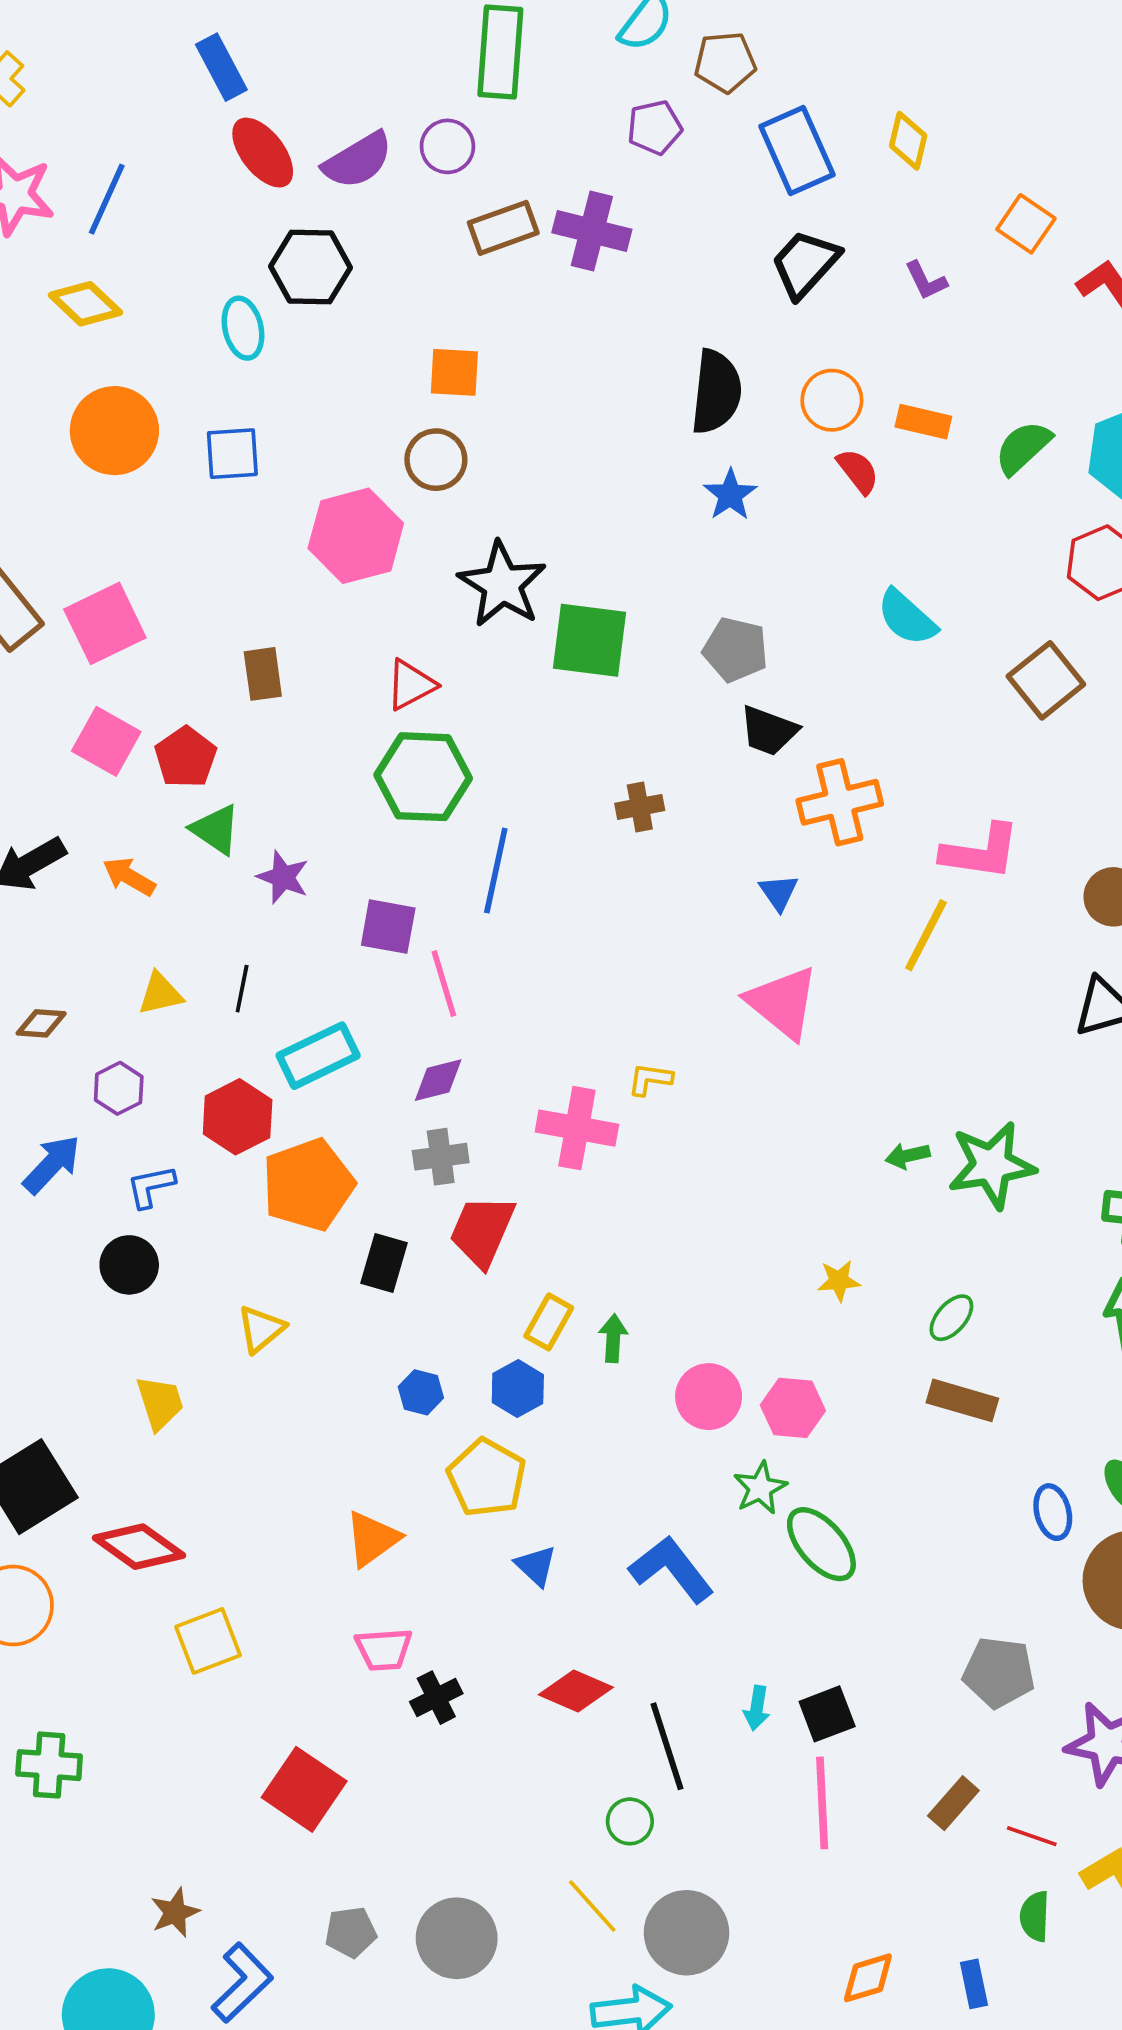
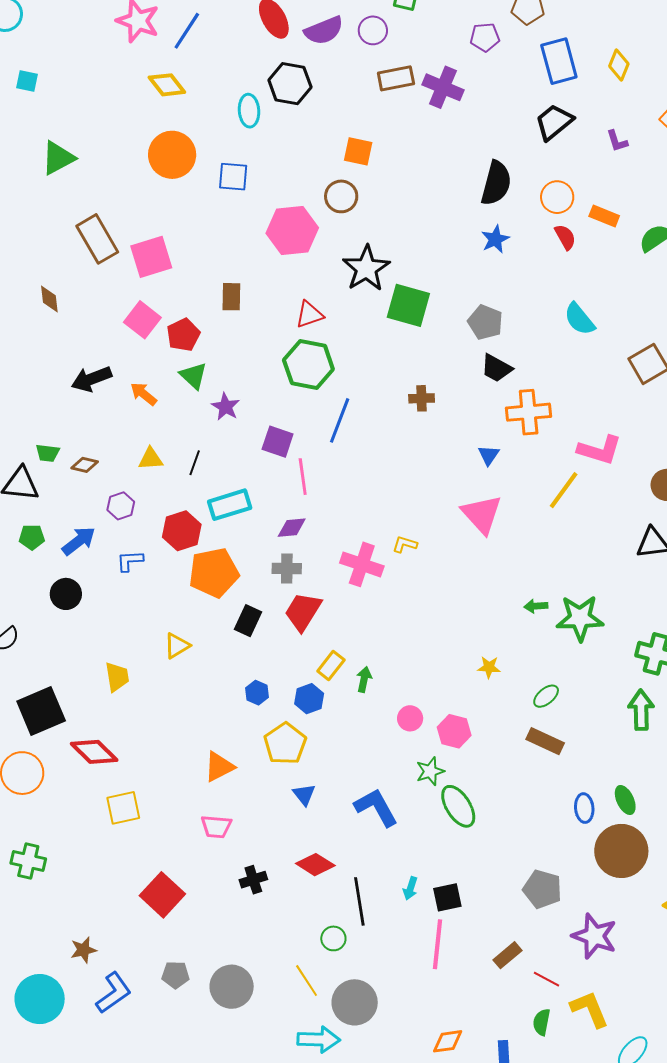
black circle: (129, 1265) -> (66, 594), moved
pink circle: (709, 1397) -> (410, 718), size x0.7
black cross: (436, 1698) -> (253, 880), moved

